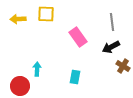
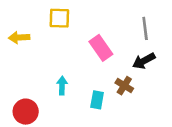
yellow arrow: (18, 19) -> (19, 38), moved
brown cross: (123, 66) -> (124, 86), moved
cyan arrow: (37, 69) -> (62, 86), moved

